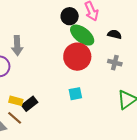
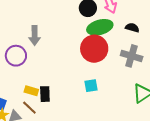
green ellipse: (82, 35) -> (100, 27), turned -55
gray cross: (115, 63) -> (132, 56), size x1.5
black rectangle: (30, 104) -> (45, 94), turned -56

